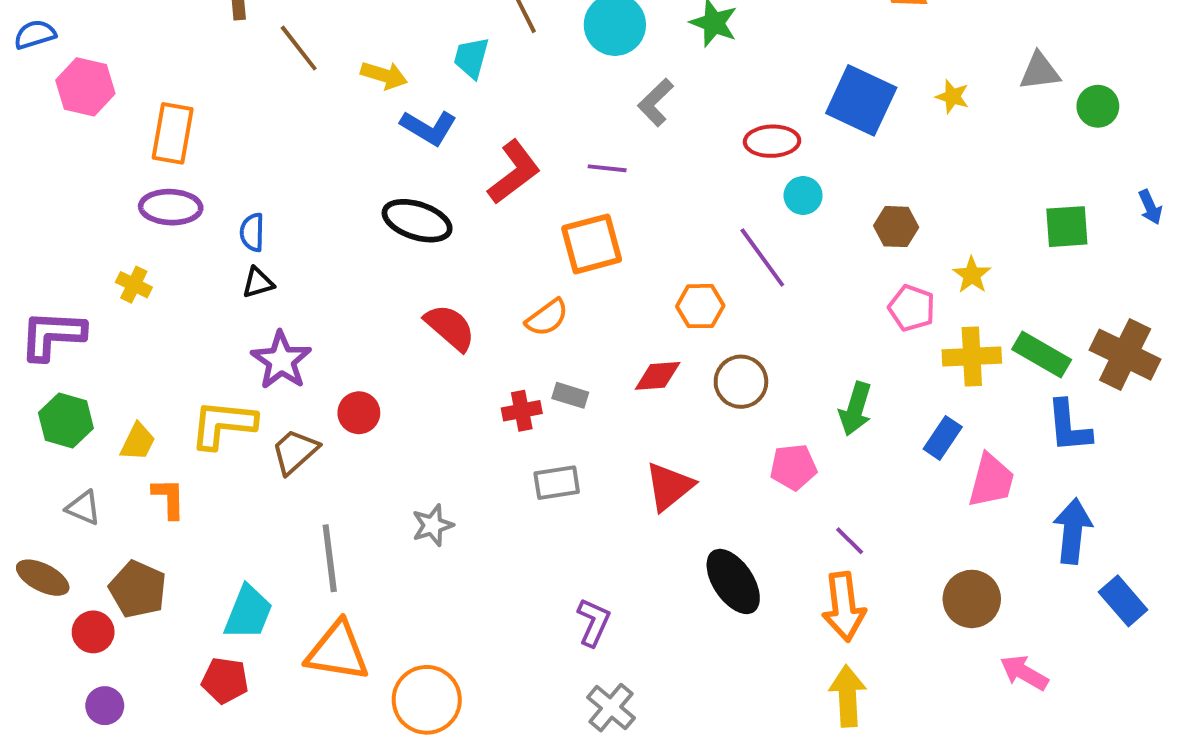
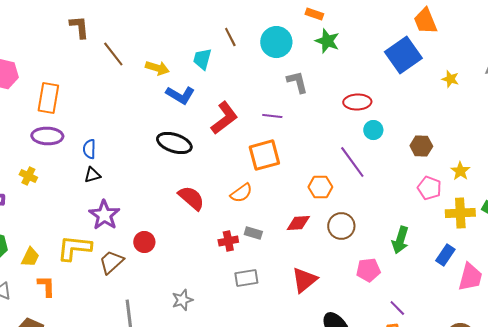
blue square: (861, 100) -> (403, 55), moved, turned 30
gray L-shape: (656, 102) -> (297, 82), turned 120

